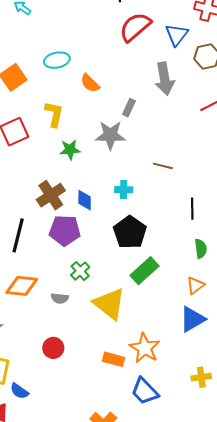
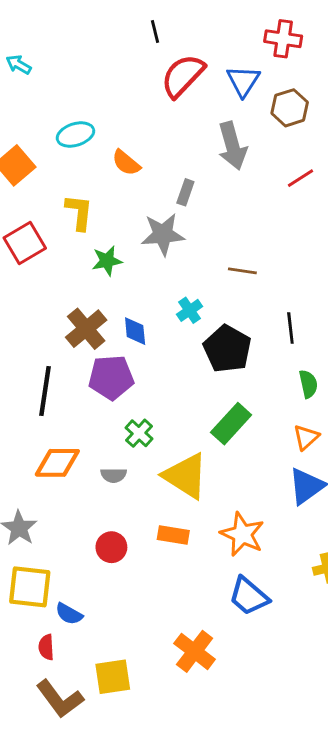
cyan cross: (124, 190) -> (190, 310), turned -30
black pentagon: (130, 232) -> (227, 349), moved
orange rectangle: (114, 359) -> (173, 535), moved

